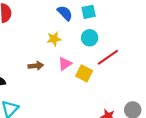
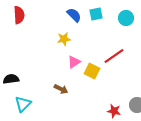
cyan circle: (90, 38) -> (126, 18), moved
brown arrow: (36, 66) -> (61, 89), moved, turned 32

